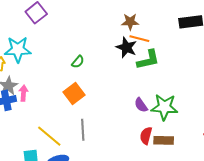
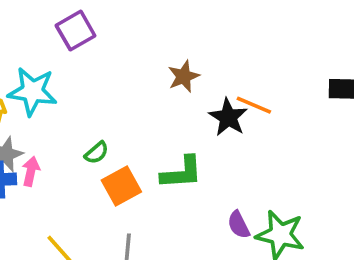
brown star: (130, 22) -> (184, 76), moved, turned -30
green L-shape: (148, 60) -> (182, 173), moved
green semicircle: (78, 62) -> (97, 153), moved

